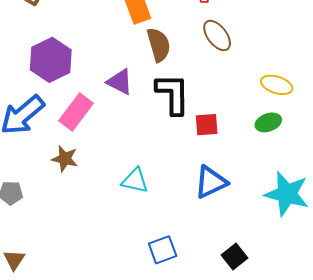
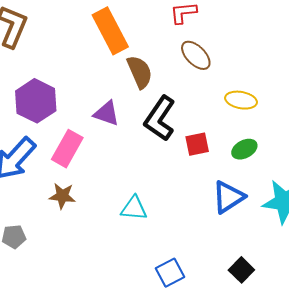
yellow ellipse: (277, 85) -> (241, 100), moved
black L-shape: (173, 94) -> (160, 118), turned -138
green ellipse: (268, 122) -> (244, 149), moved
blue triangle: (211, 182) -> (228, 197), moved

